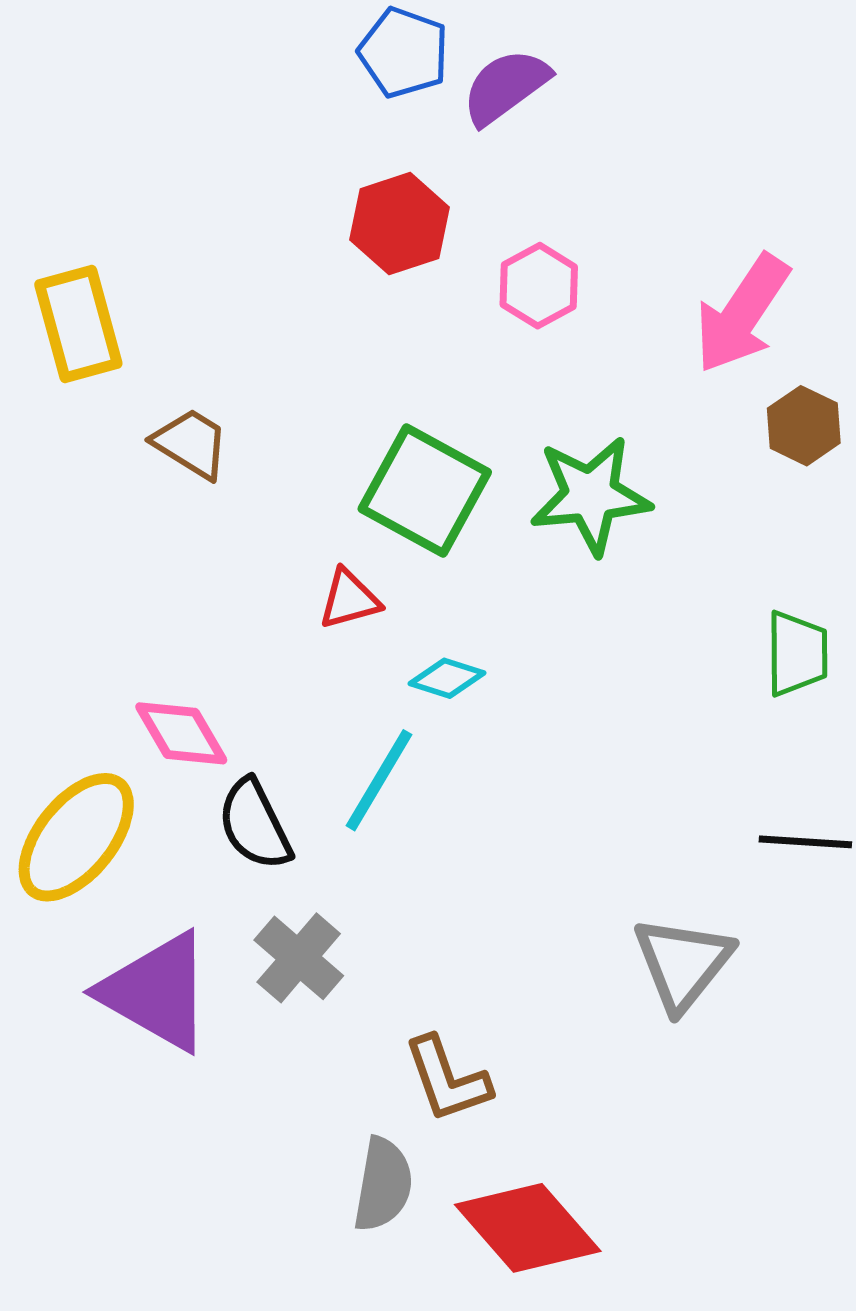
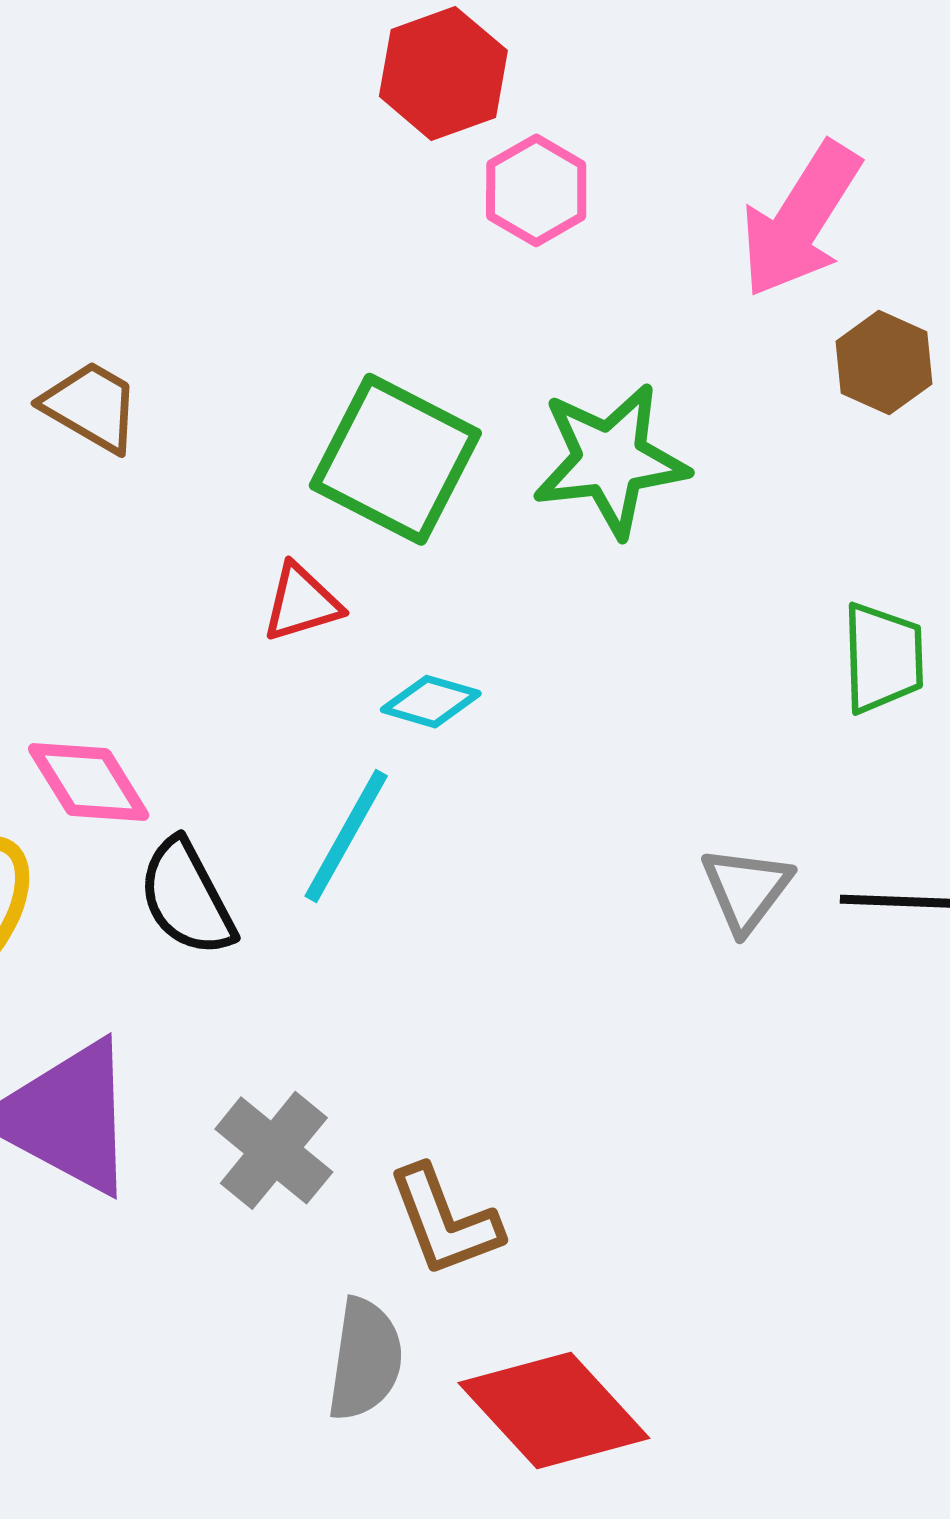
red hexagon: (400, 224) -> (443, 73), moved
gray cross: (299, 958) -> (274, 1150), moved
gray triangle: (683, 963) -> (746, 889), moved, size x0.7

